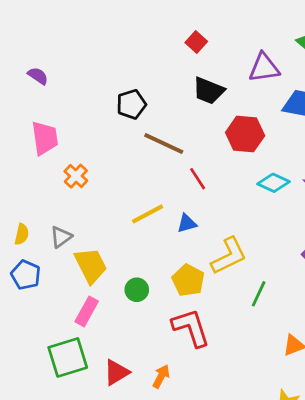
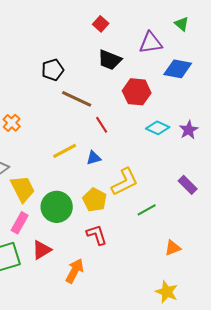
green circle: (137, 290) -> (57, 207), size x1.8
green line: (259, 294) -> (147, 210), turned 36
red L-shape: (191, 328) -> (97, 235), size x0.7
red triangle: (116, 372) -> (42, 250), moved
orange arrow: (161, 376) -> (75, 271), size x1.4

